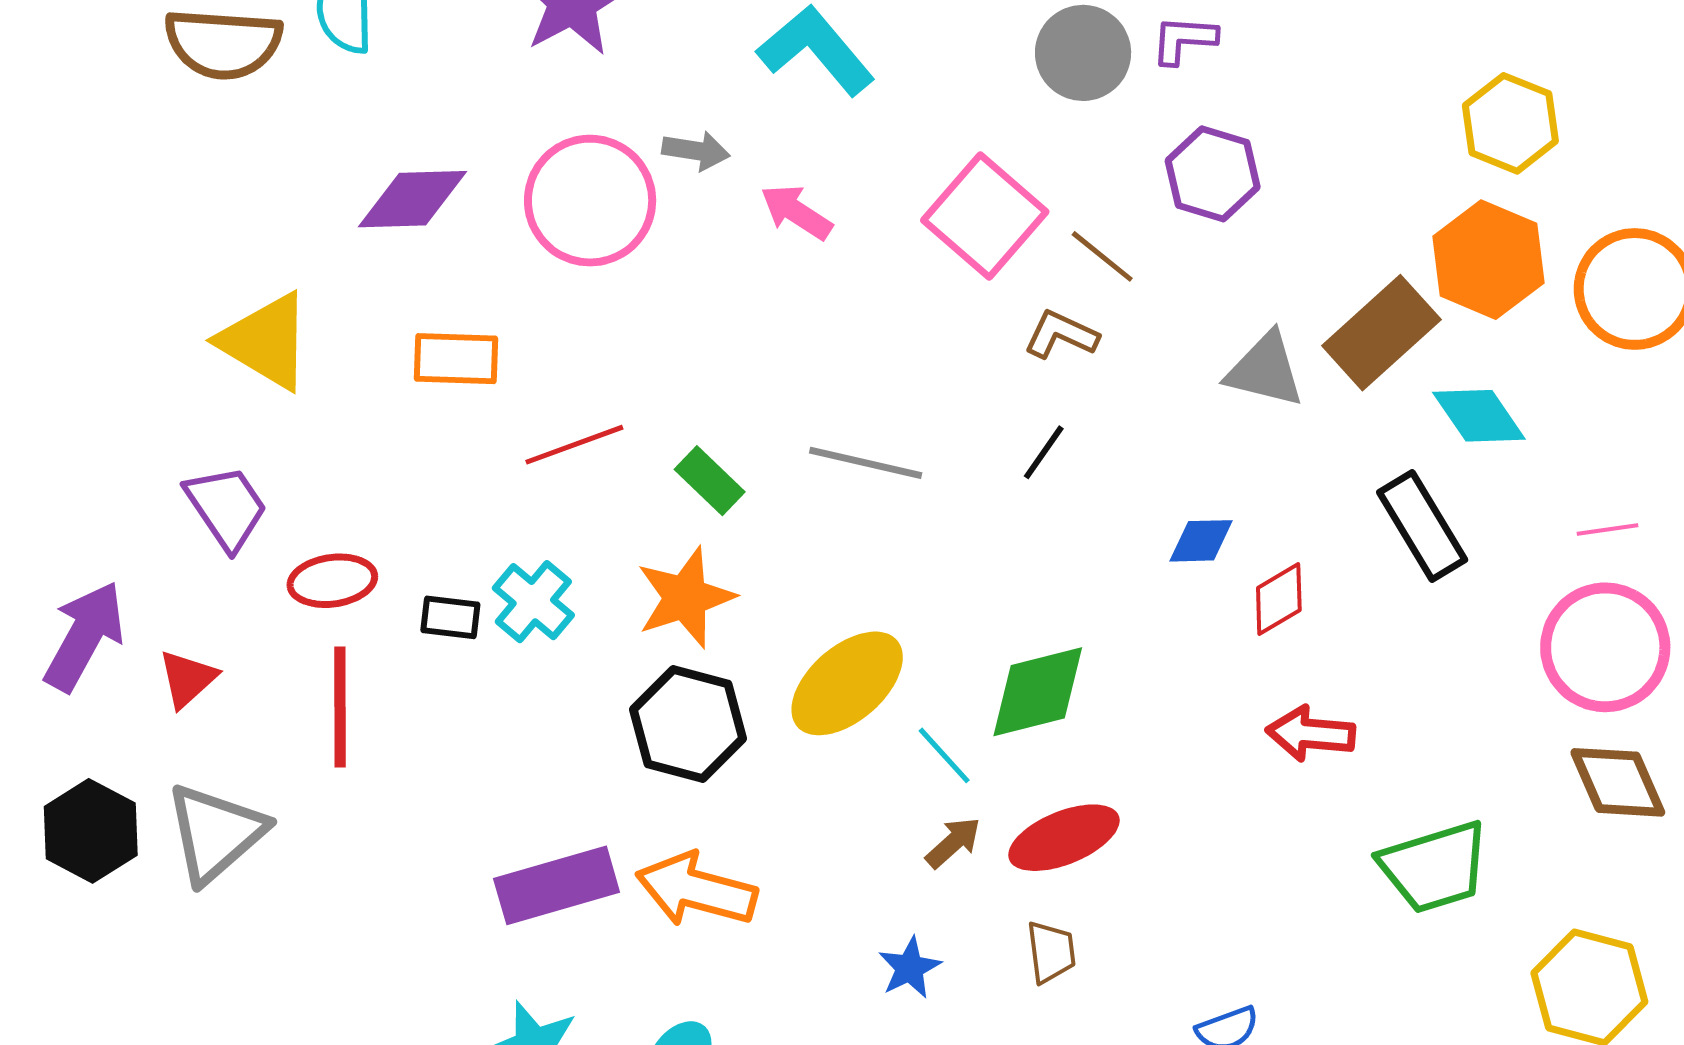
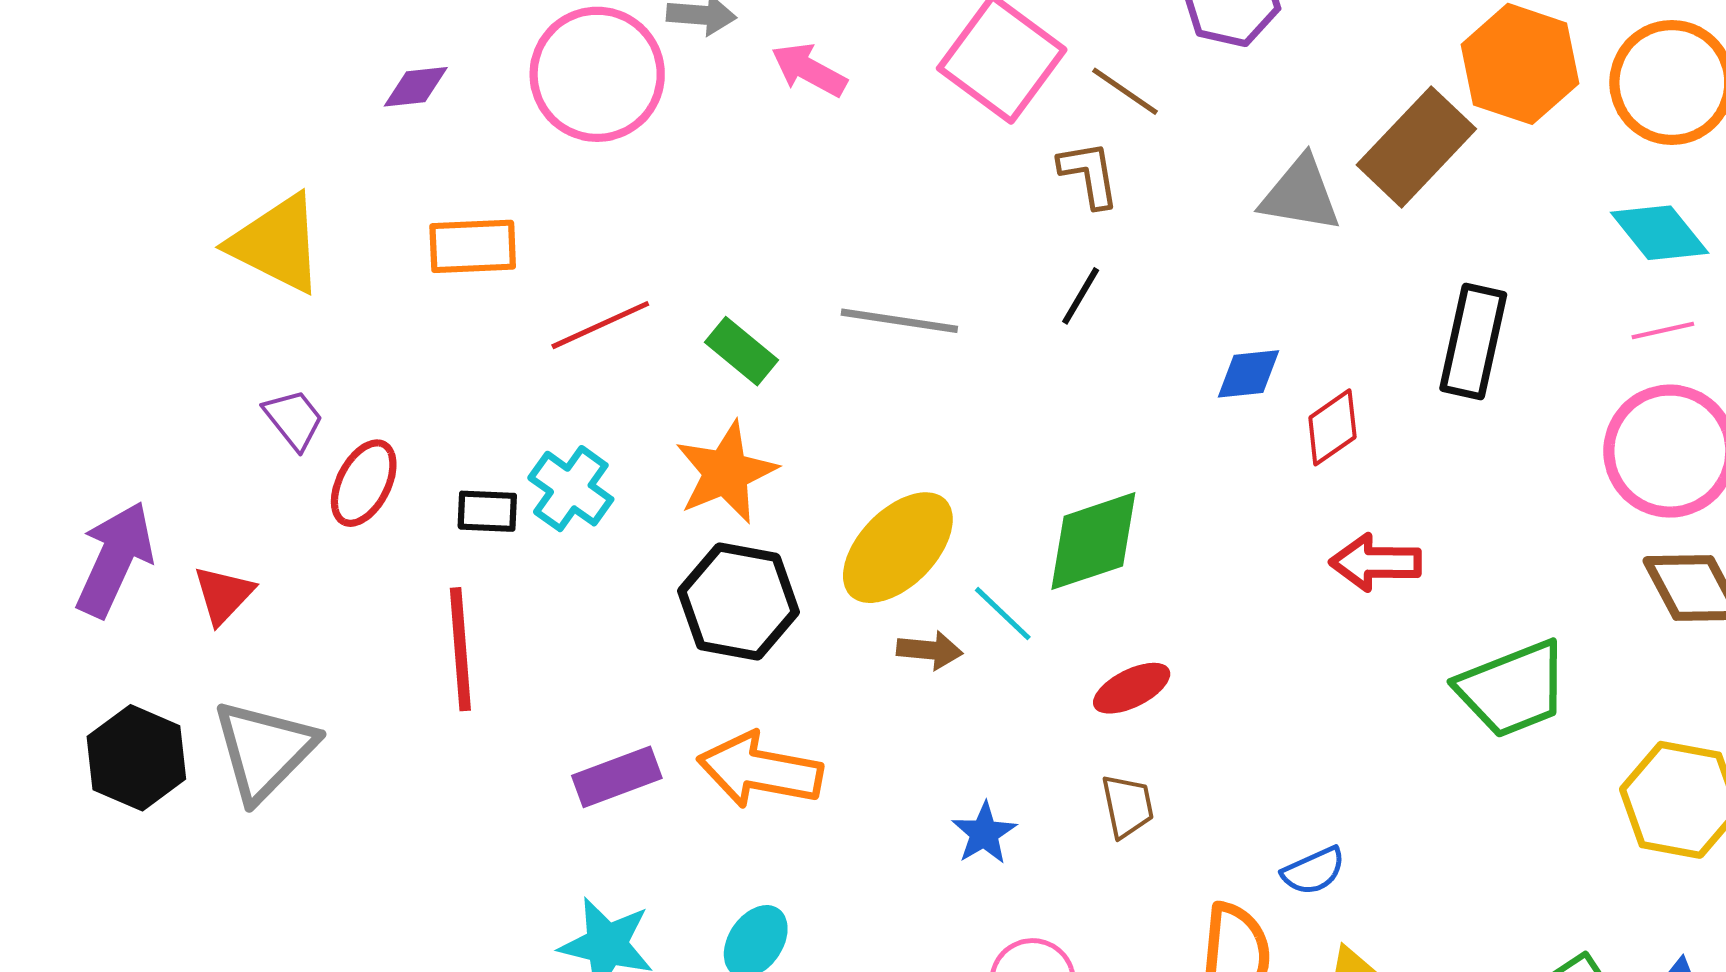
purple diamond: (413, 199) -> (416, 87), size x0.6
brown L-shape: (1061, 335) -> (1089, 174), turned 60
cyan diamond: (1479, 416) -> (1660, 233), moved
purple trapezoid: (226, 507) -> (294, 419), moved, size x0.7
black rectangle: (1422, 526) -> (1473, 341), turned 48
red ellipse: (332, 581) -> (364, 483), turned -50
red line: (340, 707) -> (460, 649), moved
red ellipse: (1064, 838) -> (1132, 688), size x0.7
brown arrow: (953, 843) -> (930, 650), moved, turned 52
purple rectangle: (557, 885) -> (617, 777), size x0.7

